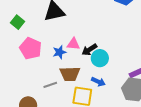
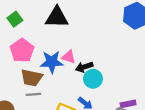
blue star: (59, 52) -> (52, 62), size x1.5
brown trapezoid: (70, 74) -> (32, 78), moved

